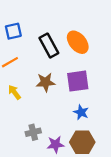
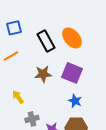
purple square: (78, 81) -> (72, 73), turned 30
yellow arrow: (14, 92) -> (18, 97), moved

